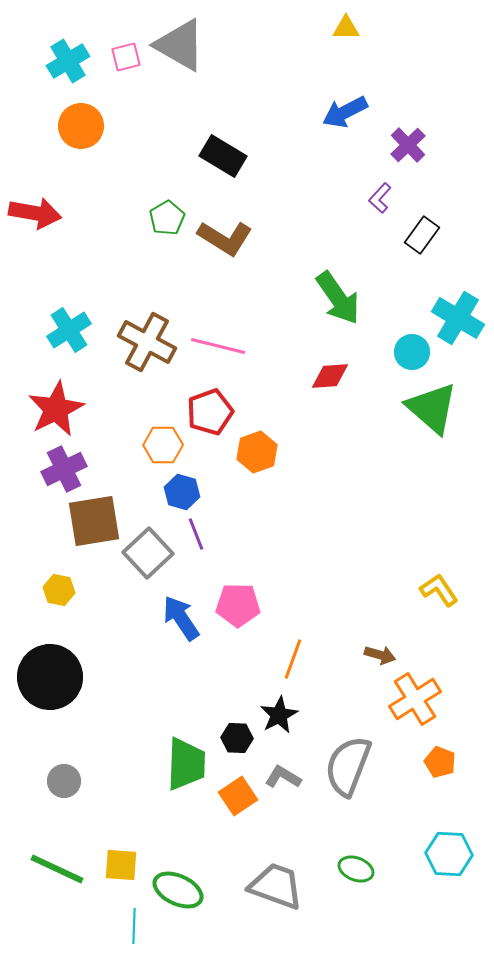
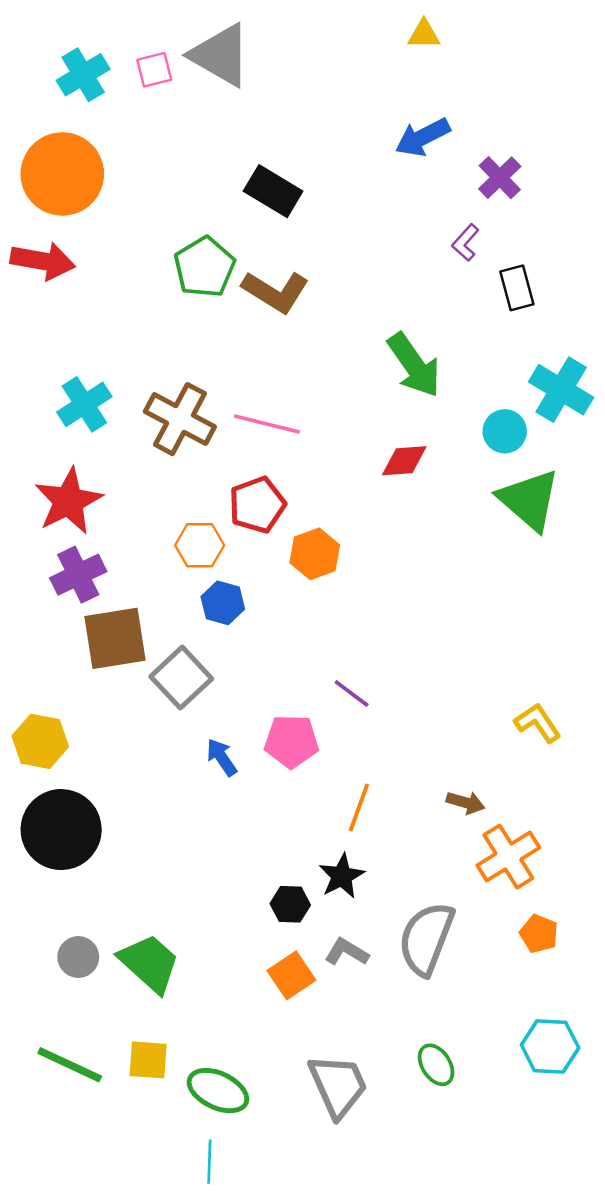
orange circle: (81, 126) -> (62, 174), moved, size x1.5
green pentagon: (167, 218) -> (204, 267), size x1.4
black rectangle: (422, 235) -> (517, 288), turned -51
purple line: (196, 534) -> (352, 694), moved, turned -32
yellow hexagon: (59, 590) -> (40, 741), moved, size x1.4
blue arrow: (181, 618) -> (222, 757), size x0.7
green trapezoid: (186, 764) -> (149, 963), moved, turned -50
green ellipse: (356, 869) -> (436, 1065), turned 36
gray trapezoid: (276, 886) -> (338, 1086), turned 46
cyan line: (134, 926) -> (209, 1162), moved

